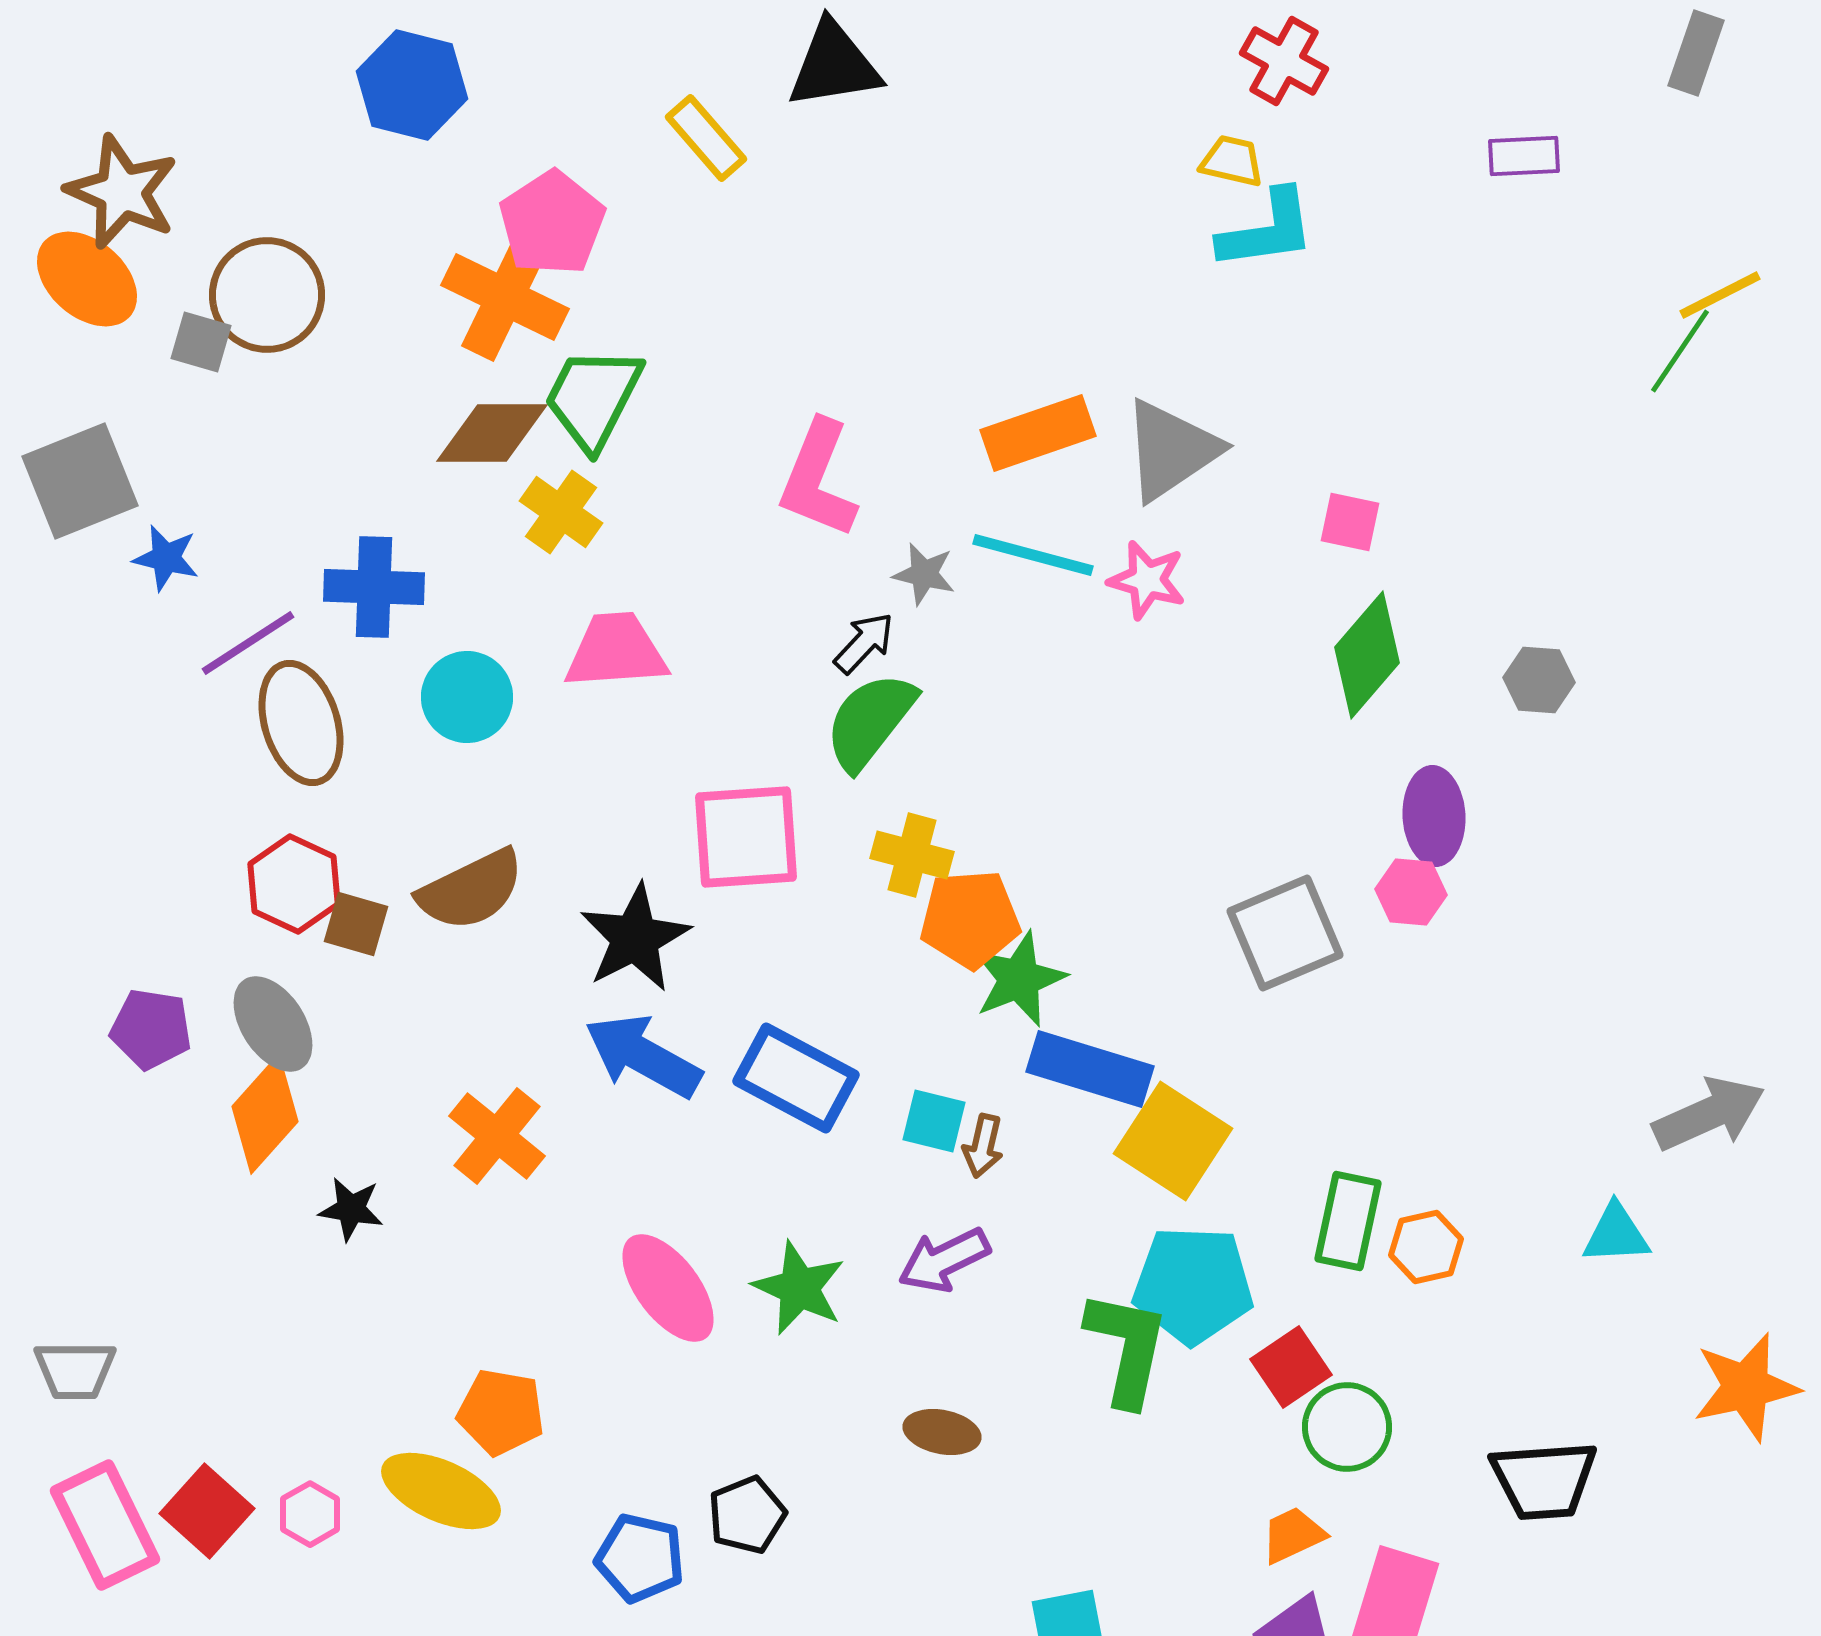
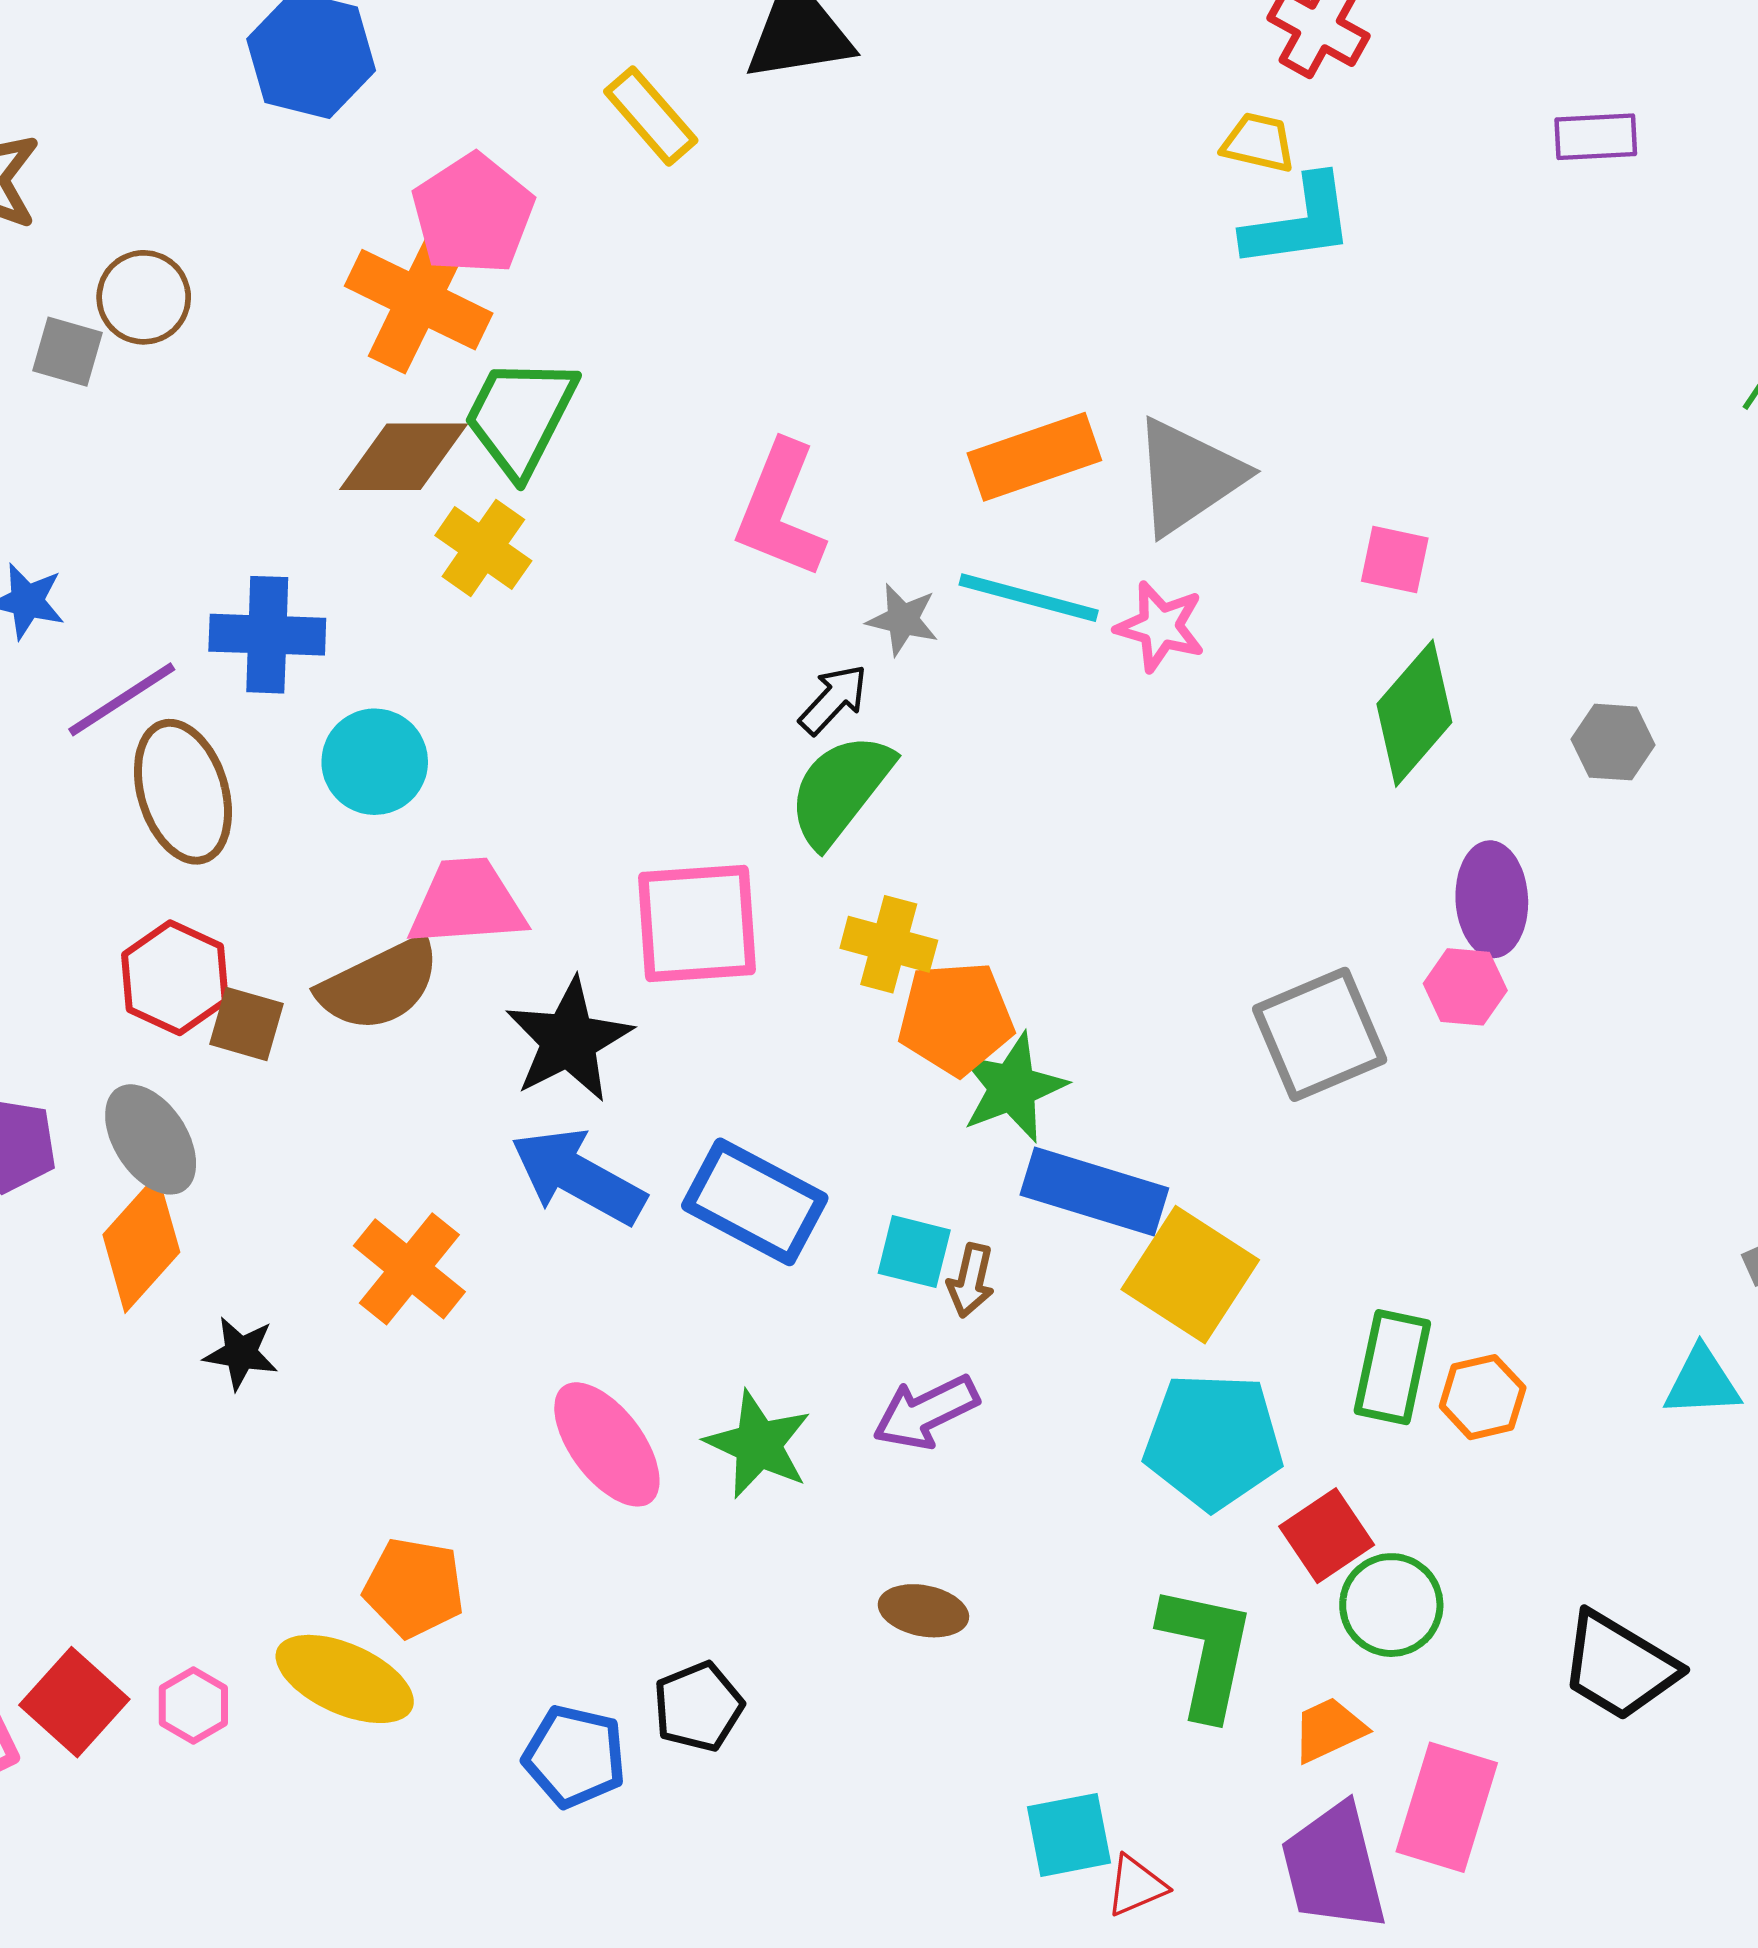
brown circle: (267, 295) -> (144, 297), size x0.7
pink trapezoid: (616, 651) -> (467, 903), moved
green L-shape: (1127, 1348) -> (1206, 1651), moved
black trapezoid: (1544, 1480) -> (1619, 1666), turned 35

